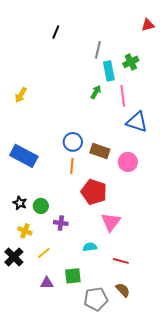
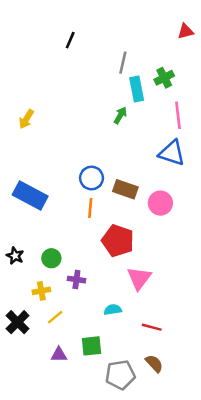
pink line: (123, 96) -> (178, 115), moved
black star: (20, 203) -> (15, 256), moved
yellow cross: (25, 231) -> (41, 291), moved, turned -32

